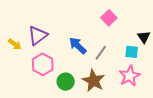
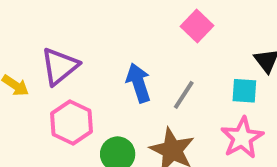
blue arrow: (78, 46) -> (138, 83), turned 30

